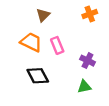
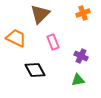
brown triangle: (43, 15) -> (40, 14), size x1.5
orange trapezoid: (31, 42) -> (16, 38), moved

